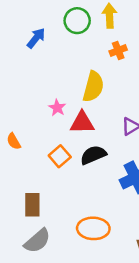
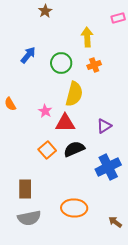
green circle: (77, 21) -> (61, 63), moved
orange semicircle: (14, 141) -> (10, 104), moved
gray semicircle: (37, 241) -> (29, 218), turned 30

